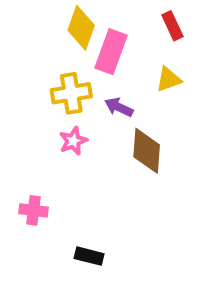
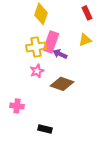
pink rectangle: (111, 52) -> (51, 42), moved
brown diamond: (147, 151) -> (62, 84), moved, turned -75

